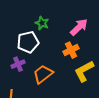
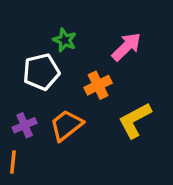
orange cross: (71, 50) -> (98, 85), moved
purple cross: (18, 64) -> (25, 125), moved

